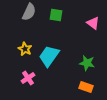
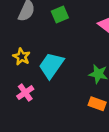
green square: (56, 15) -> (60, 15), turned -32

